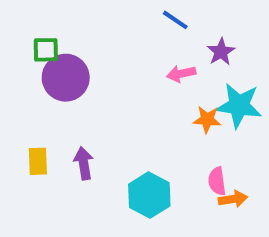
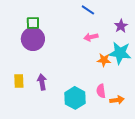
green square: (46, 50) -> (33, 23), moved
purple star: (221, 52) -> (121, 26), moved
pink semicircle: (217, 181) -> (101, 91), moved

